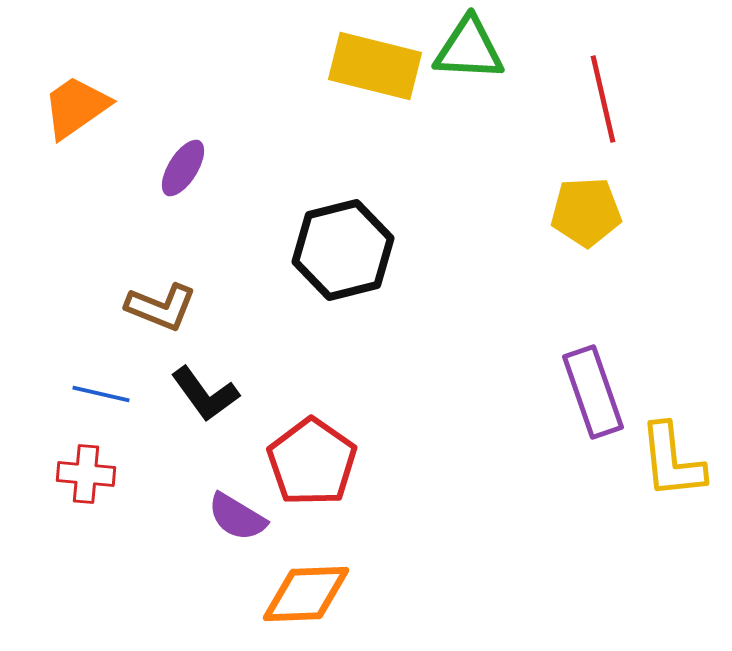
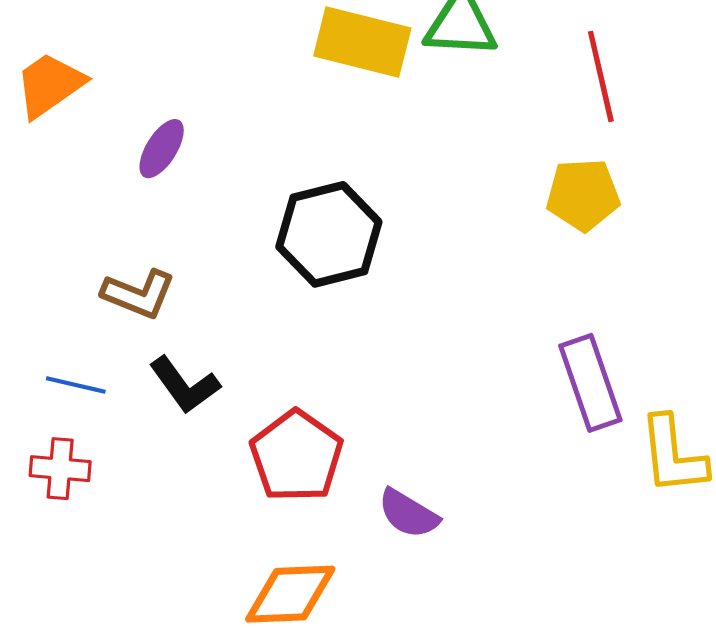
purple semicircle: (237, 517) -> (408, 514), moved

